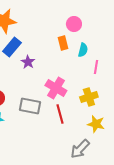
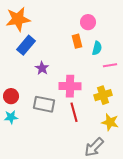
purple star: (28, 62) -> (42, 68), moved
pink line: (96, 67) -> (110, 65), turned 72
pink cross: (56, 88) -> (70, 86), turned -30

